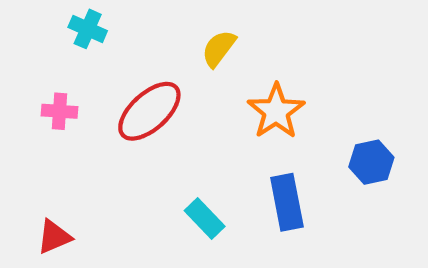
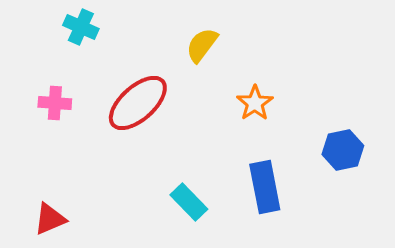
orange star: (276, 111) -> (255, 103), size x0.7

